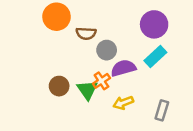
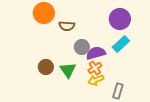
gray circle: (107, 50) -> (82, 47), moved
orange cross: (101, 81) -> (95, 68), moved
gray rectangle: (162, 110) -> (118, 91), moved

